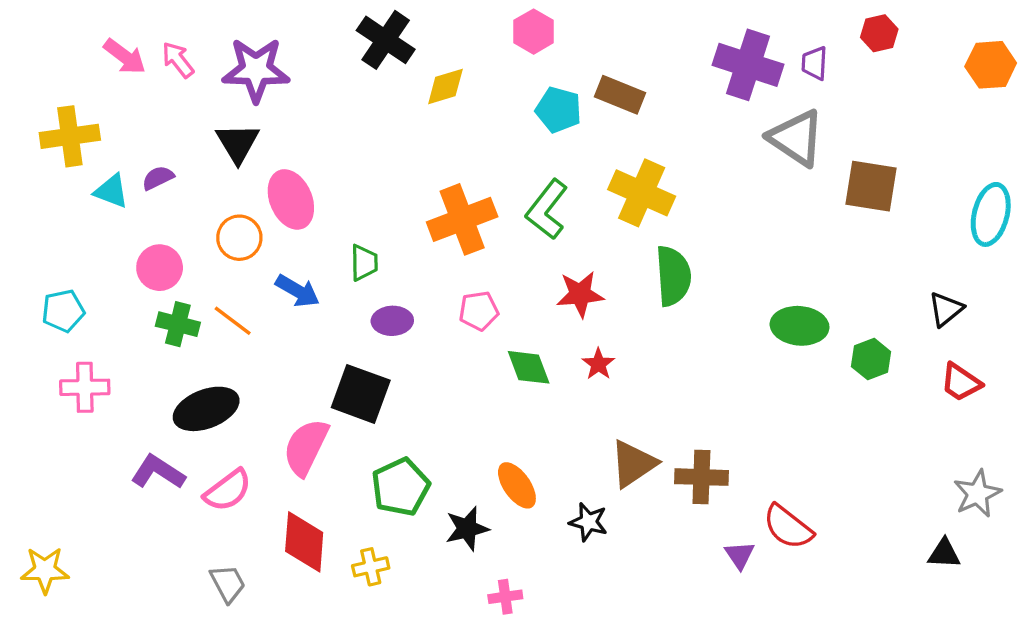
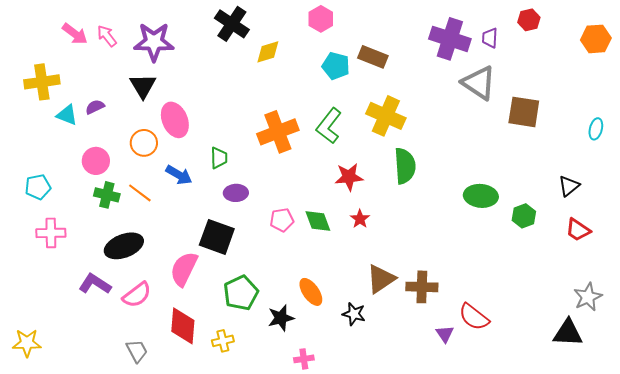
cyan ellipse: (991, 214) -> (596, 129), size x0.6
pink pentagon: (479, 311) -> (282, 220), moved
black triangle: (944, 554) -> (568, 333), size x1.5

